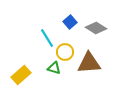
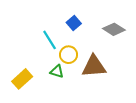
gray diamond: (96, 28) -> (114, 29), moved

